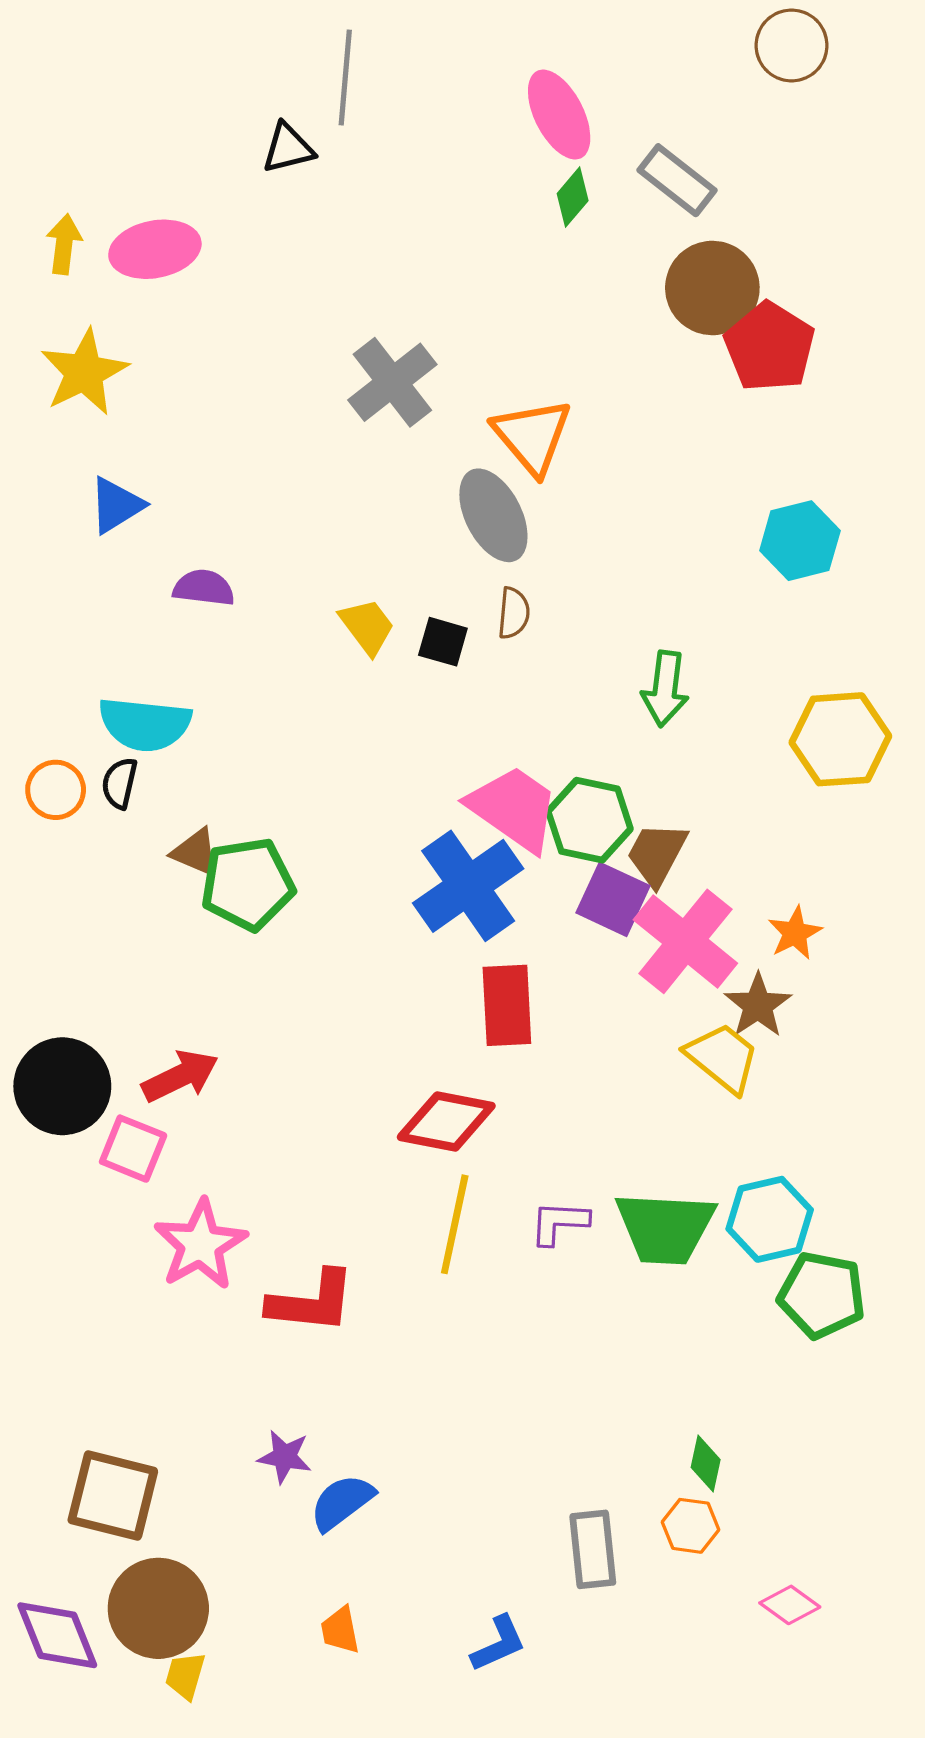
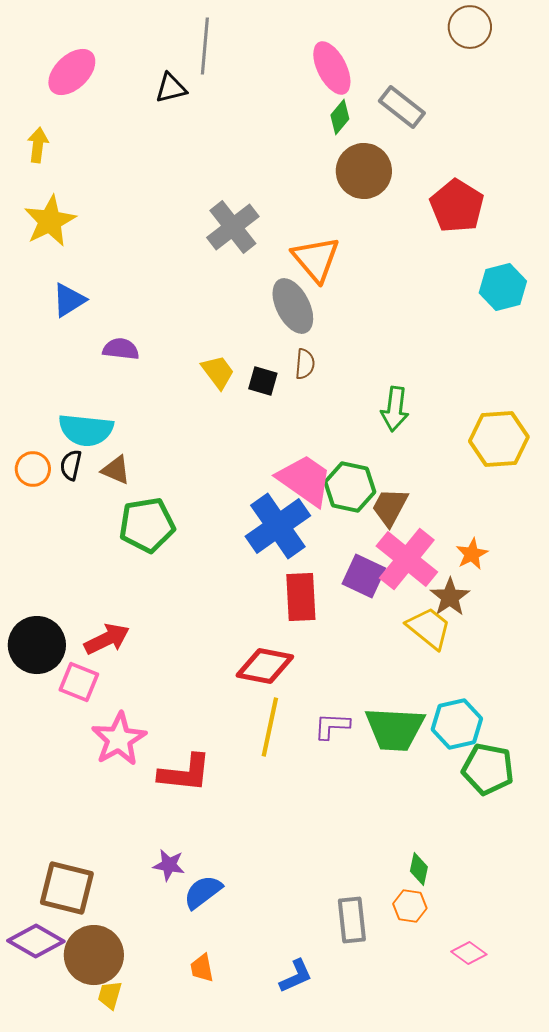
pink ellipse: (155, 249) -> (72, 72), moved, turned -33
brown circle: (712, 288) -> (364, 171), moved
cyan hexagon: (800, 541) -> (503, 287), moved
brown triangle: (195, 852) -> (116, 470), moved
purple square: (613, 899) -> (364, 576), moved
purple diamond: (57, 1635) -> (36, 941), moved, turned -38

